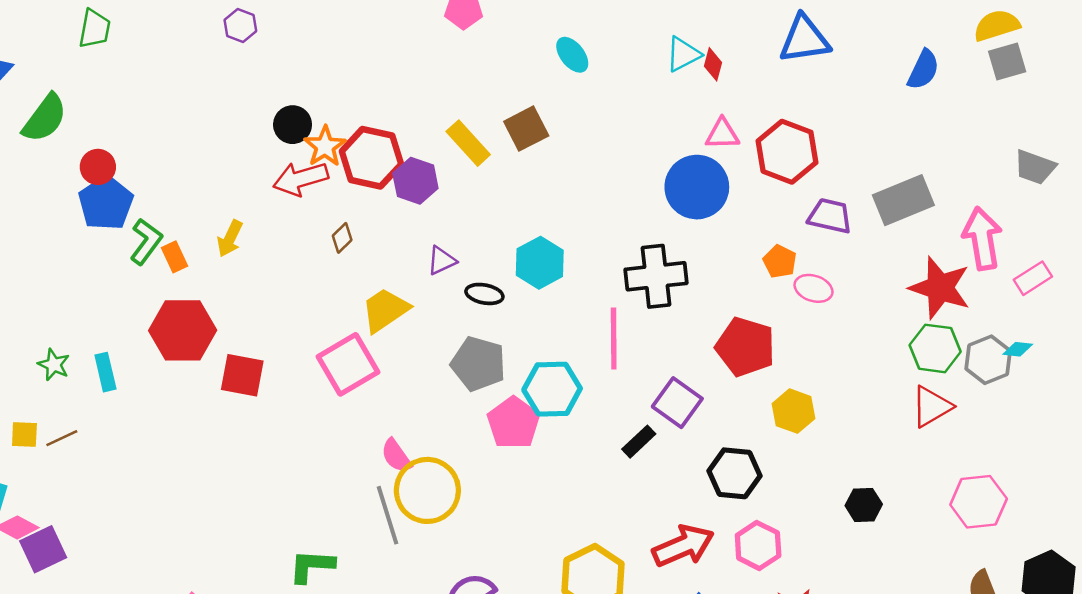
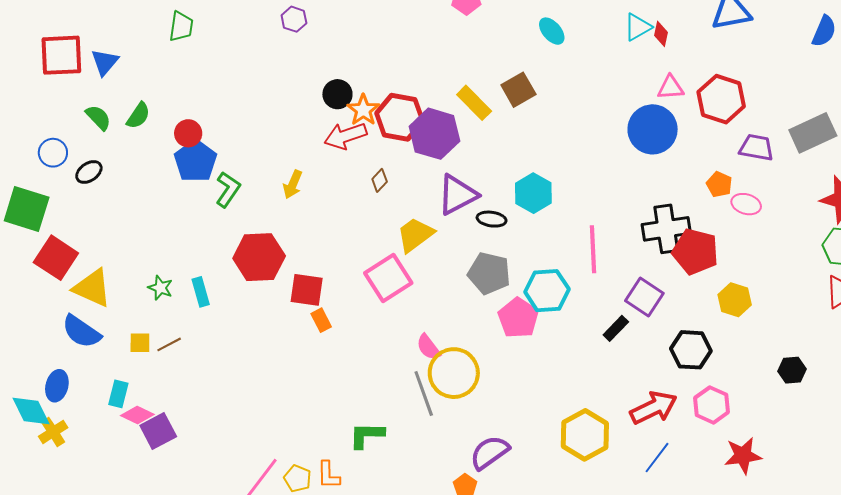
green semicircle: (45, 118) -> (138, 116), moved, size x0.7
purple hexagon: (415, 181) -> (434, 134), size x1.4
orange rectangle: (174, 257) -> (321, 320), moved
purple triangle: (442, 261) -> (457, 195), size x1.8
black cross: (656, 276) -> (666, 229), moved

